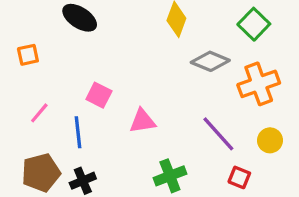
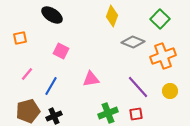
pink square: (99, 95) -> (61, 51), moved
blue line: (78, 132) -> (51, 86), turned 36
red square: (239, 177) -> (136, 114), moved, turned -32

